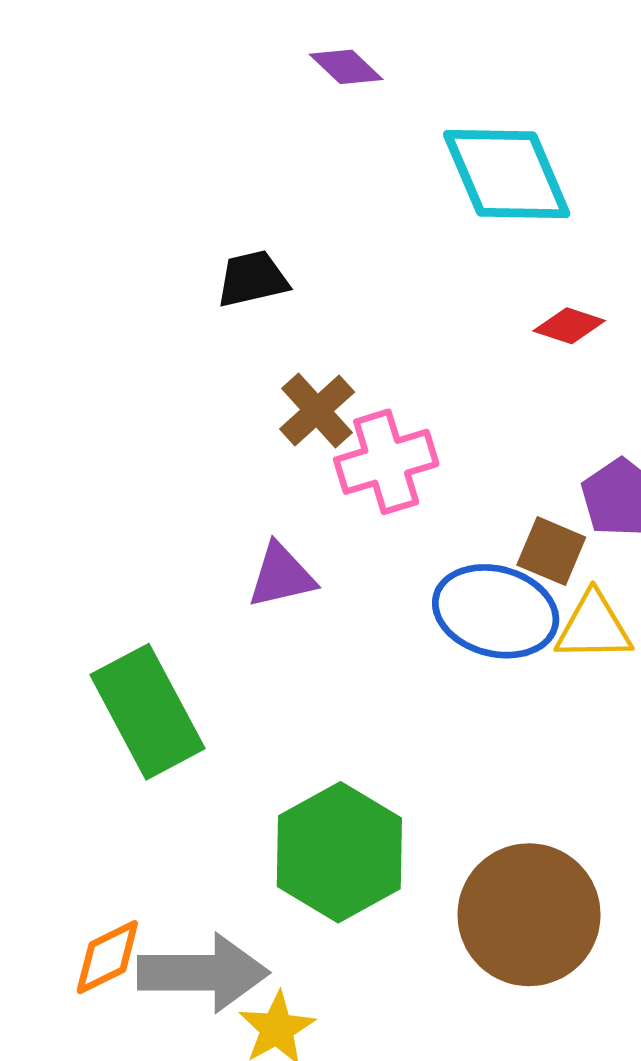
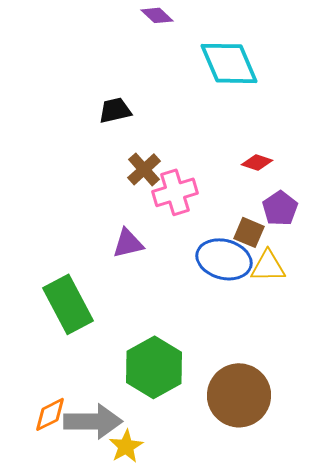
red diamond: (569, 326) -> (257, 162), moved

